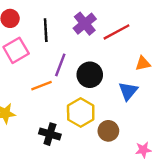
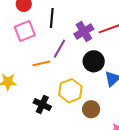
purple cross: (85, 24) -> (84, 31), moved
black circle: (90, 75) -> (94, 61), moved

